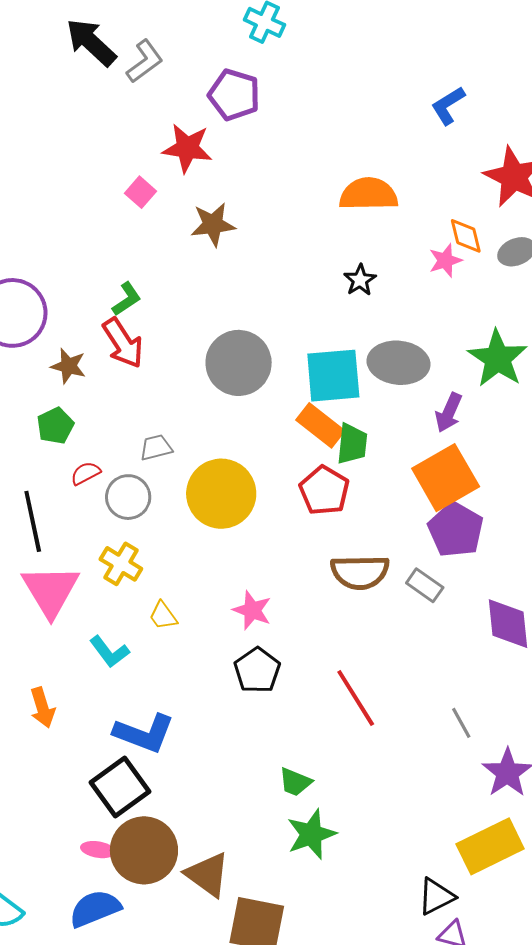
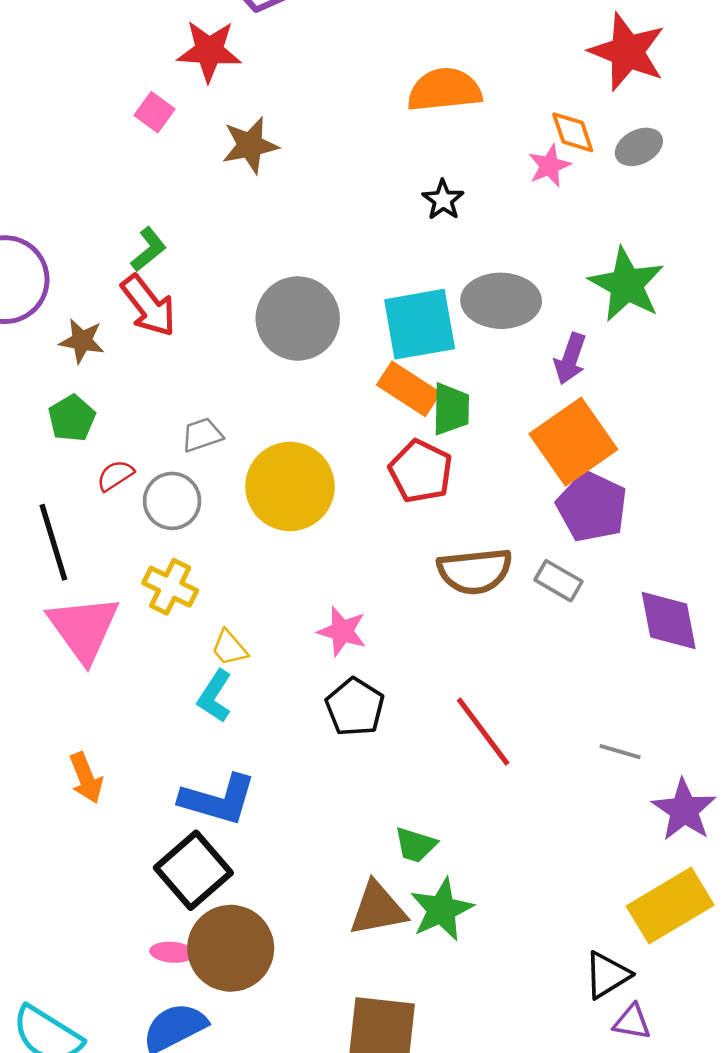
cyan L-shape: (109, 652) -> (215, 696), moved, turned 75
gray line: (461, 723) -> (620, 752), turned -40
brown triangle: (208, 874) -> (378, 909), moved, turned -42

